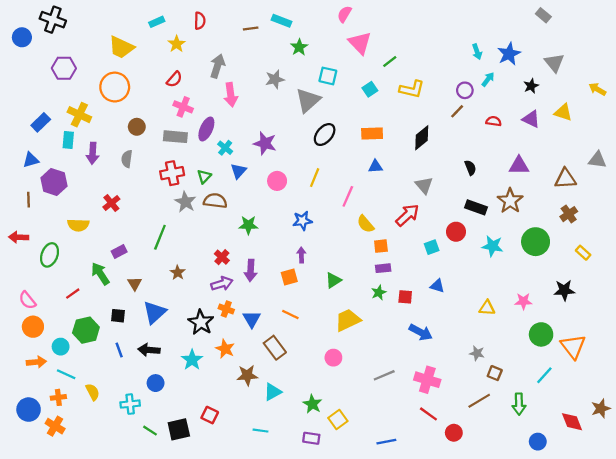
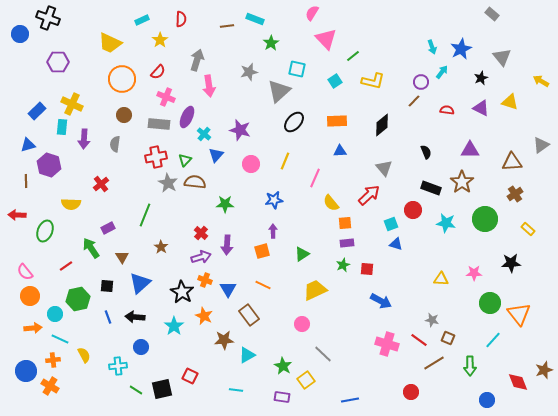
orange circle: (115, 87) -> (122, 79), moved
gray triangle: (597, 160) -> (541, 145), turned -42
blue triangle: (437, 286) -> (396, 244), moved
gray line: (384, 375) -> (323, 354), moved, turned 66
red line: (428, 414) -> (419, 340), moved

